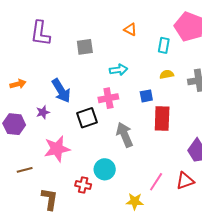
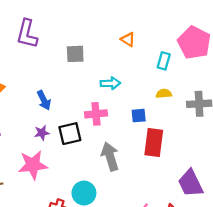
blue arrow: (61, 91) -> (44, 100), size x0.7
purple star: (43, 112) -> (42, 133), moved

